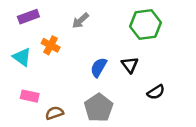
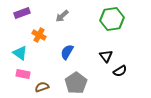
cyan triangle: (22, 57) -> (20, 53), moved
black triangle: (130, 65) -> (106, 56), moved
blue semicircle: (99, 67) -> (67, 52), moved

